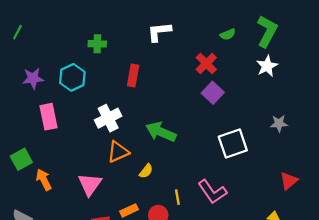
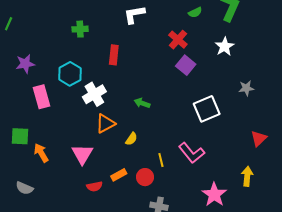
white star: (267, 66) -> (225, 47), moved
cyan hexagon: (72, 77) -> (70, 74), moved
green arrow: (161, 132) -> (142, 103), size x0.6
green square: (21, 159) -> (20, 136), turned 36

